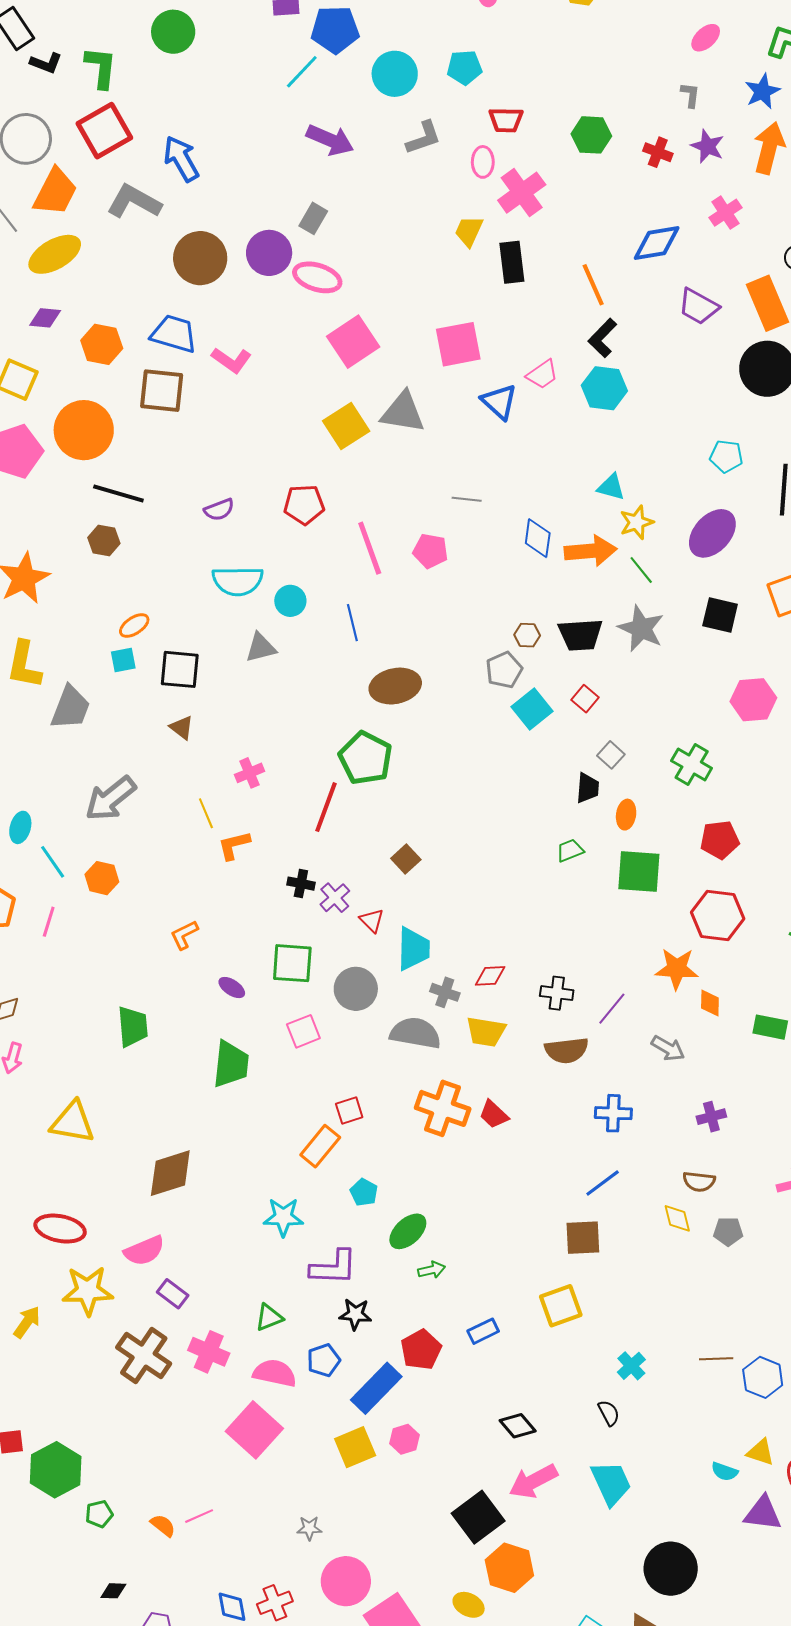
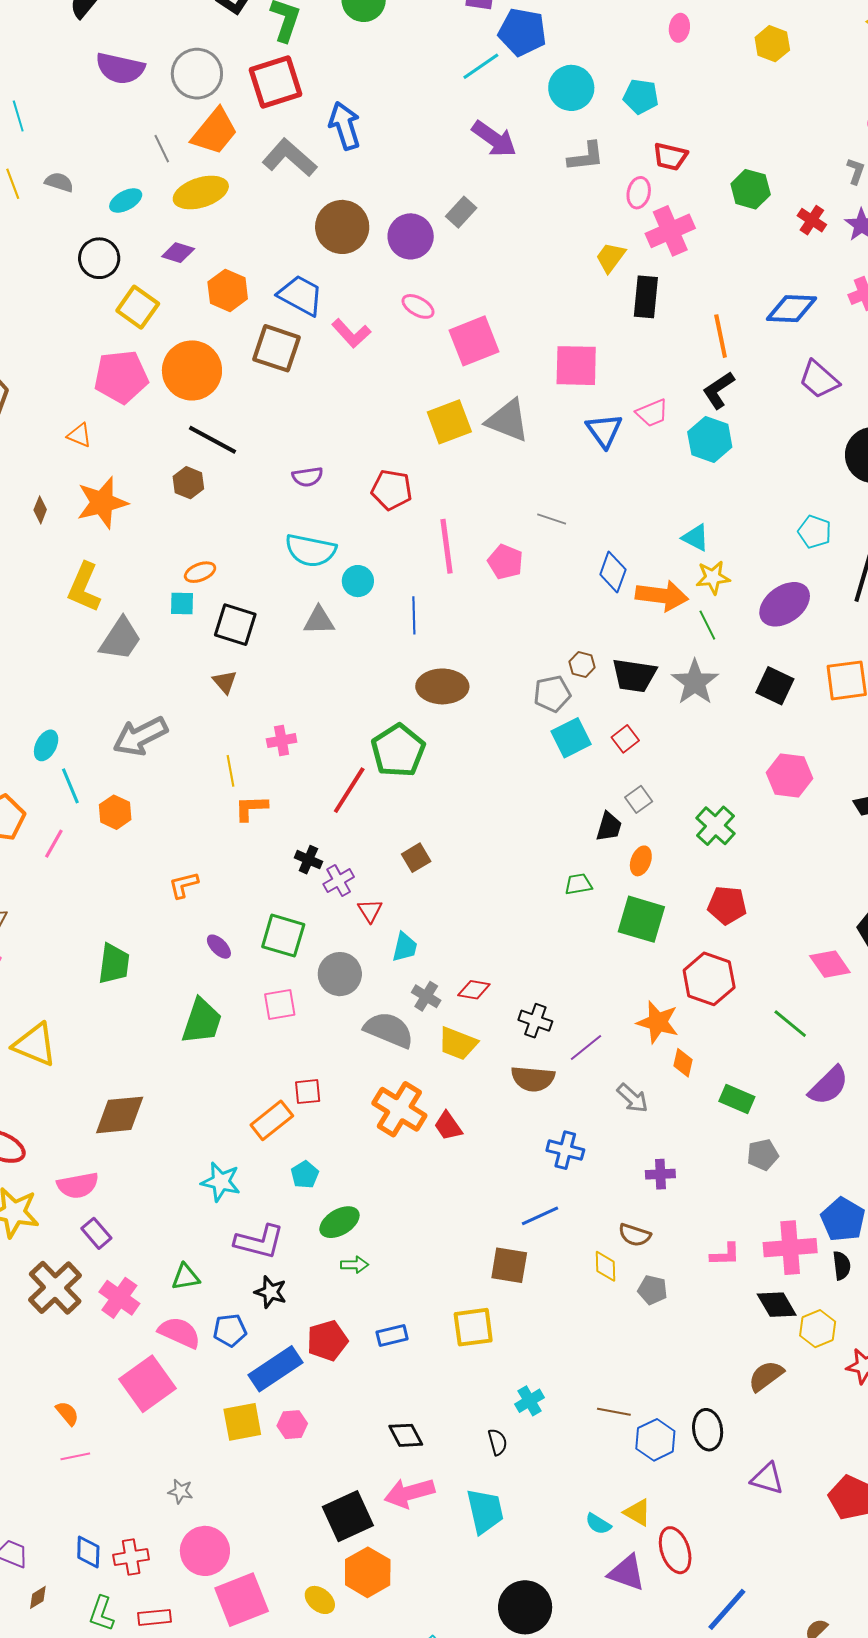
pink ellipse: (317, 277) -> (418, 306), moved, size x0.7
cyan trapezoid: (413, 949) -> (405, 947), size x0.7
orange semicircle: (163, 1525) -> (67, 1413), moved

